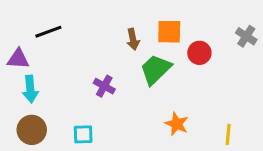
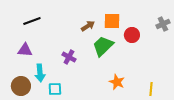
gray cross: (246, 36) -> (163, 24), turned 32
brown arrow: (133, 39) -> (88, 26), turned -112
purple triangle: (18, 59) -> (25, 50), moved
cyan arrow: (30, 89) -> (40, 73), moved

